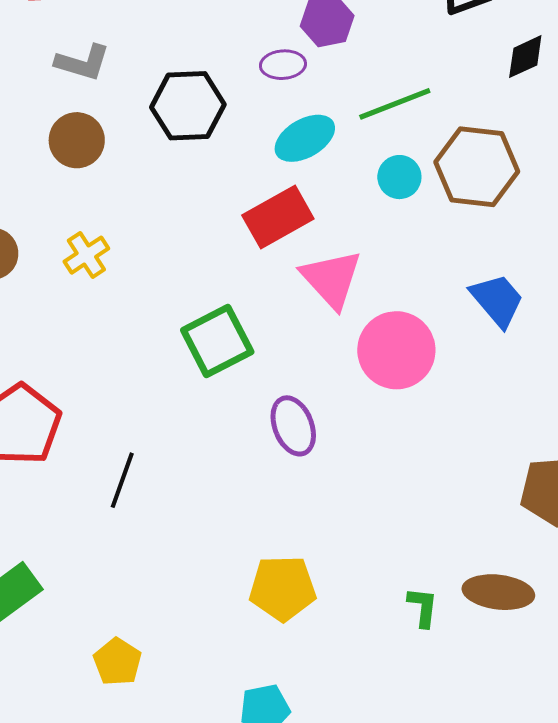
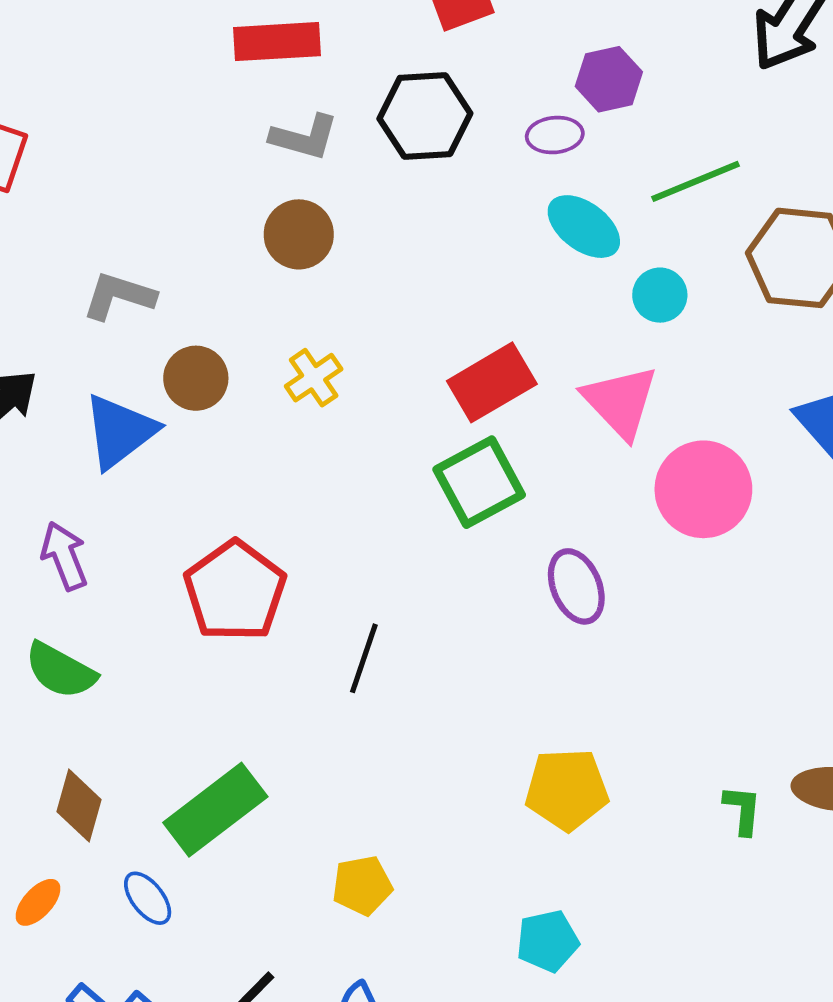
black hexagon: (188, 106) -> (425, 116), moved
cyan ellipse: (305, 138) -> (584, 227), turned 68
cyan circle: (399, 177) -> (660, 295), moved
red rectangle: (278, 217) -> (492, 382), moved
yellow pentagon: (117, 662) -> (362, 885), turned 30

